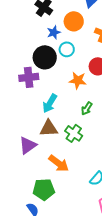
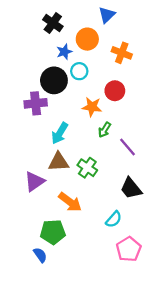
green arrow: (87, 108) -> (105, 130), moved

